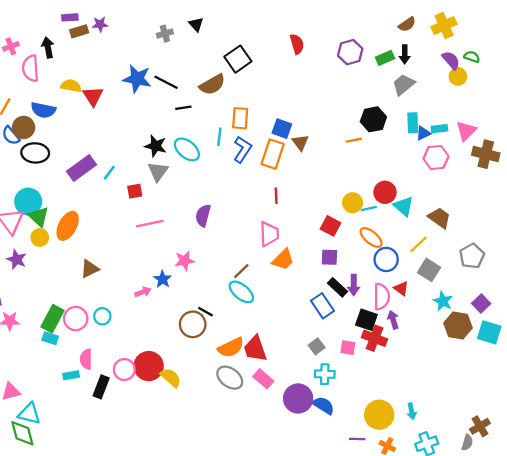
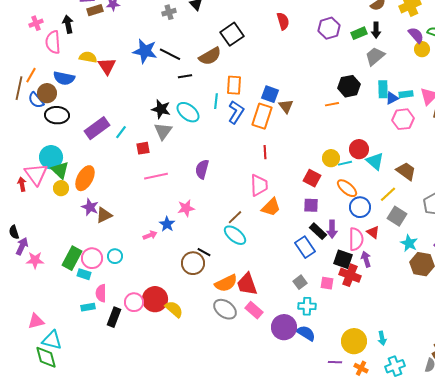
purple star: (17, 259) -> (90, 207), moved
cyan rectangle: (50, 338) -> (84, 274), moved

